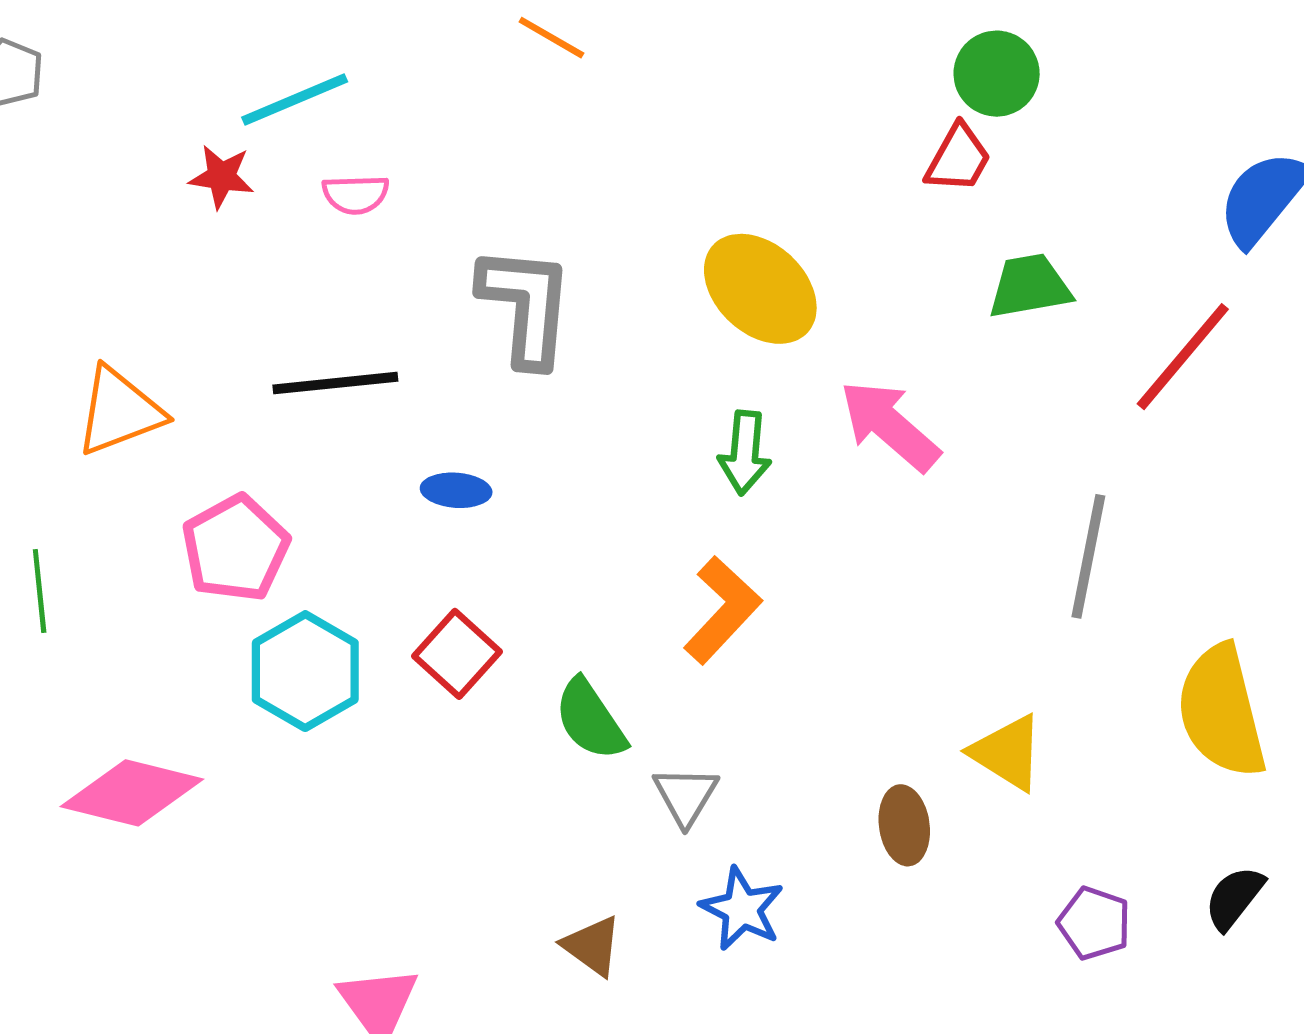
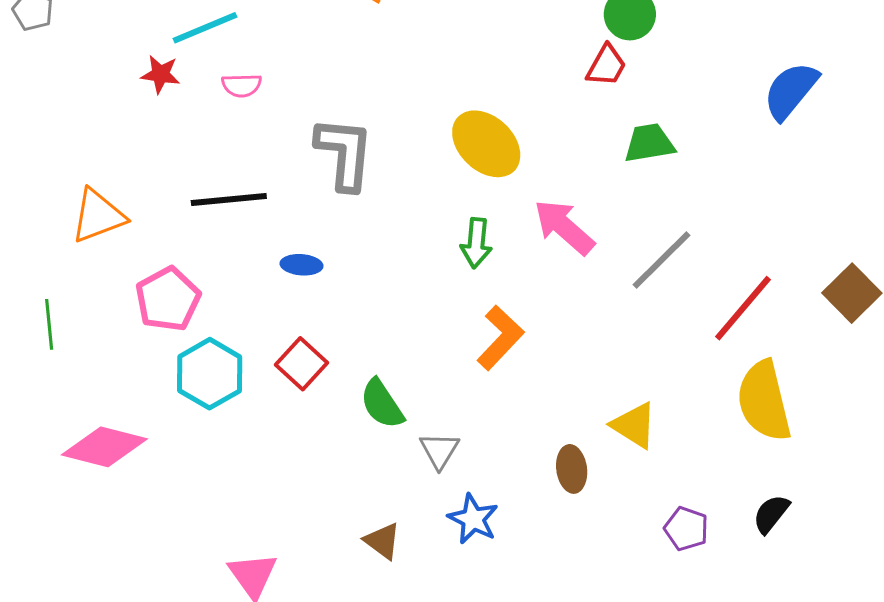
red line: (1183, 357) -> (743, 308), moved
gray line: (1088, 556) -> (661, 260), moved, turned 34
orange L-shape: (722, 610) -> (500, 338), moved

